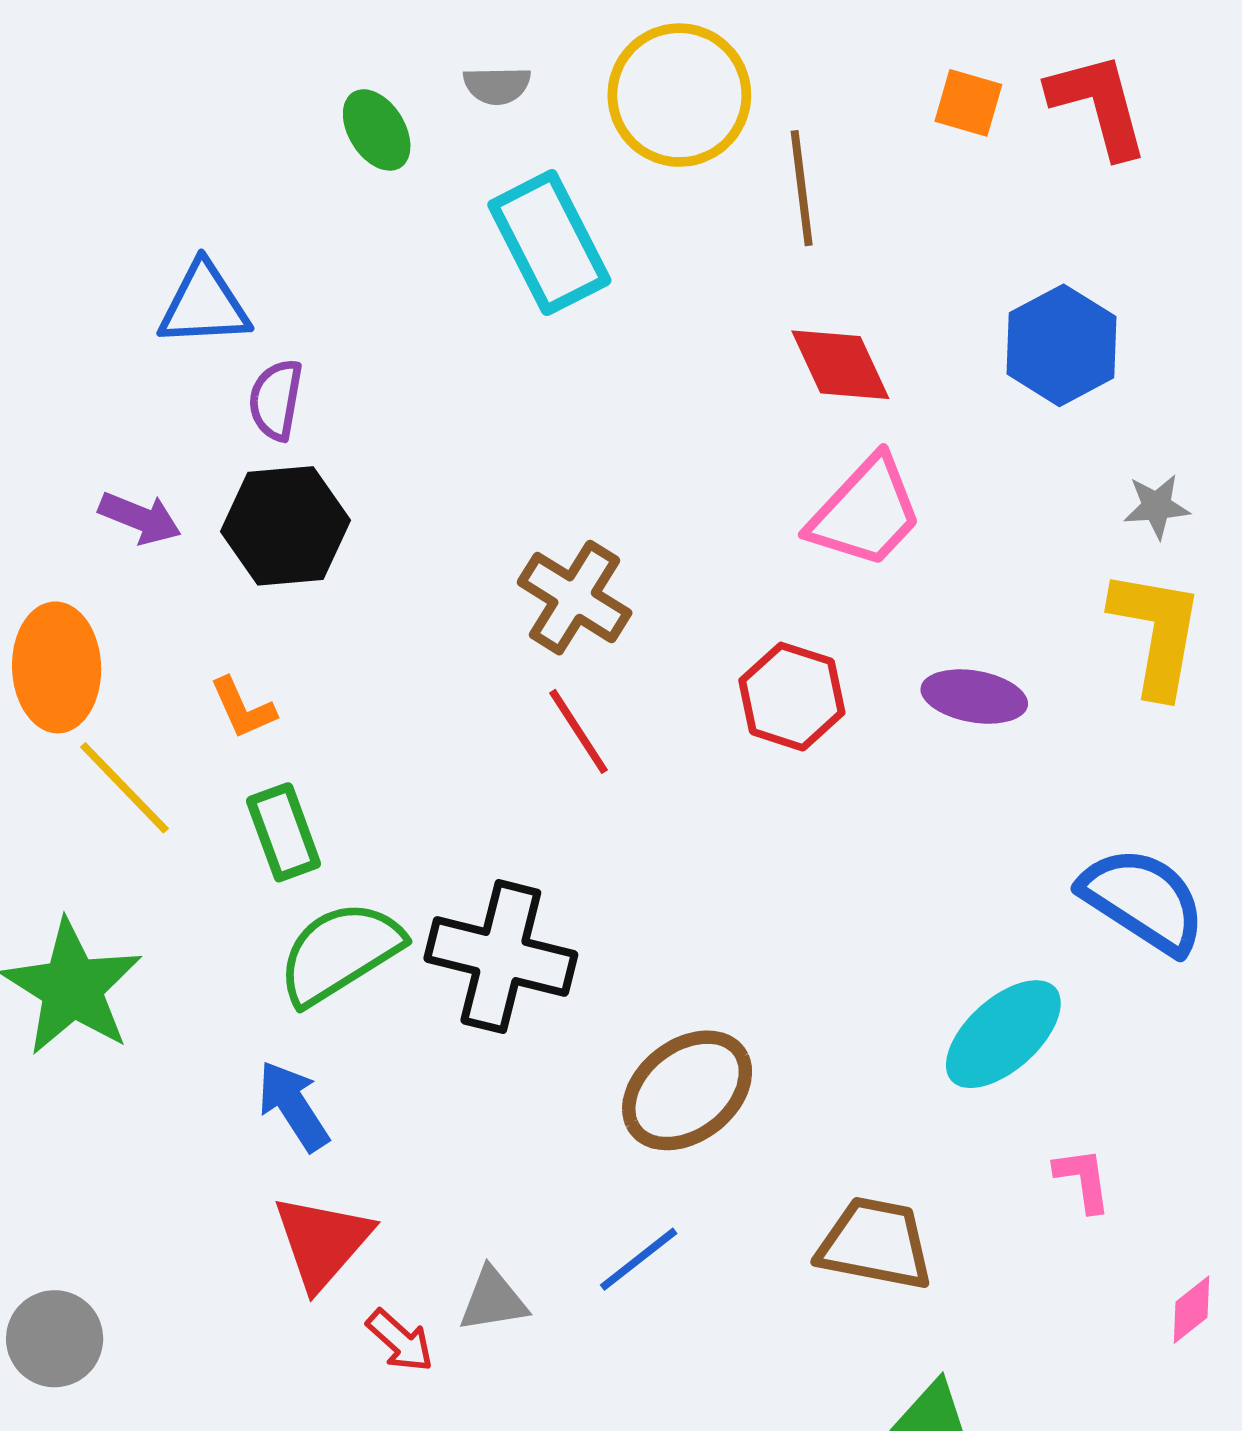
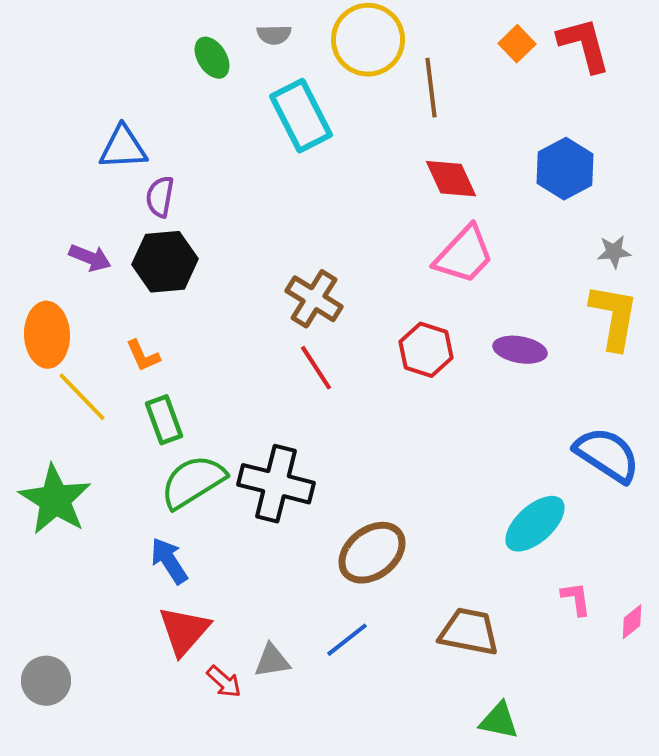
orange square: (968, 103) -> (517, 44), turned 30
pink diamond: (1192, 1310) -> (632, 622), moved

